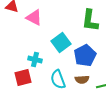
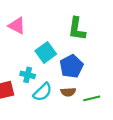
cyan cross: (35, 59) -> (28, 75), moved
cyan semicircle: (58, 79) -> (43, 92), turned -114

